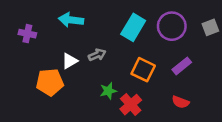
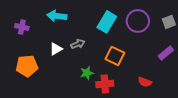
purple rectangle: (182, 66) -> (166, 53), moved
orange pentagon: (50, 82) -> (27, 66), moved
red cross: (131, 105) -> (105, 84), turned 36

